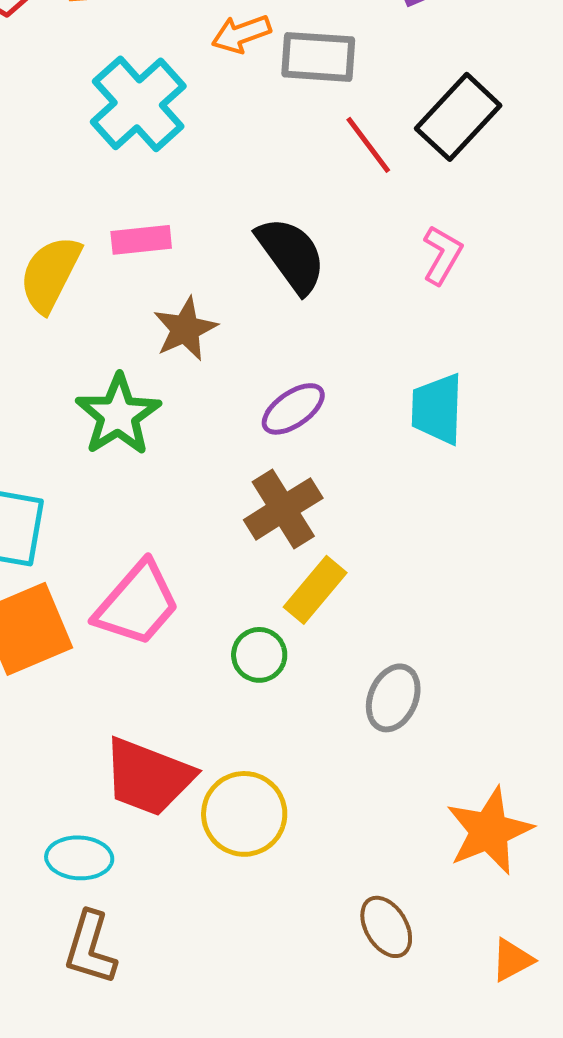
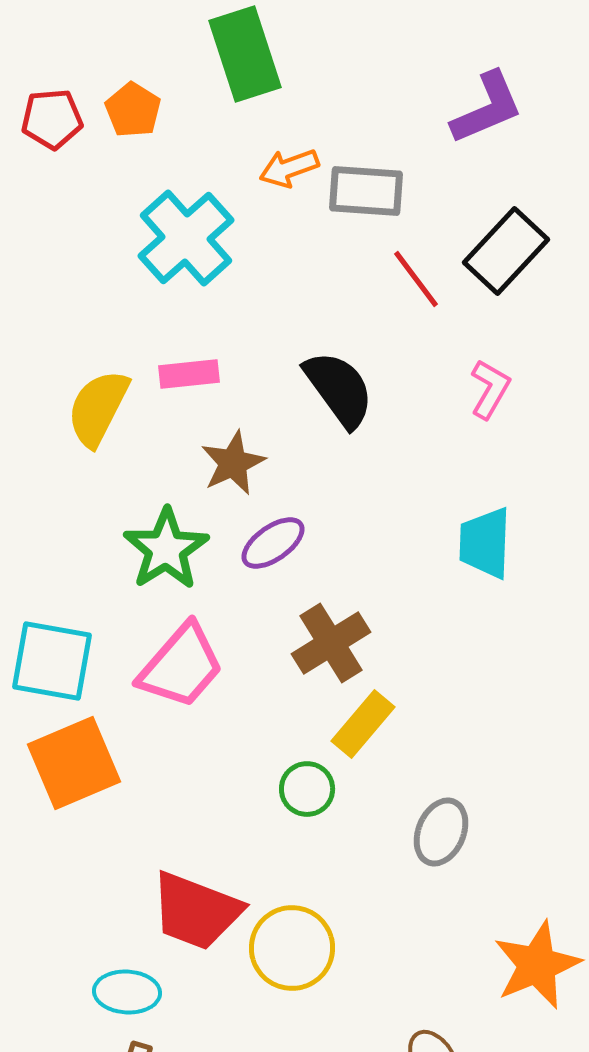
purple ellipse: (293, 409) -> (273, 543), moved
pink trapezoid: (137, 604) -> (181, 666), moved

